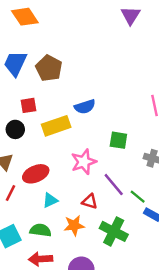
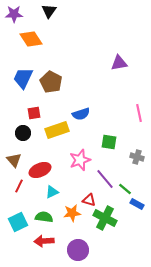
purple triangle: (130, 15) -> (119, 63), moved, turned 48
red triangle: (90, 201) -> (89, 200), moved

